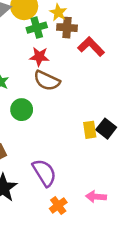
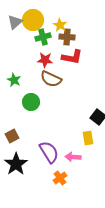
red L-shape: (91, 47) -> (72, 57), moved, turned 145
yellow rectangle: (90, 130) -> (88, 138), moved
pink arrow: (96, 197) -> (73, 157), moved

